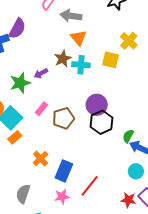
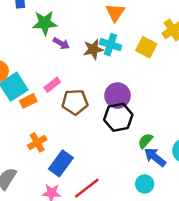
brown star: (63, 59) -> (93, 49), moved
purple arrow: (41, 73) -> (61, 43), turned -136
green star: (20, 83) -> (45, 23), moved
orange rectangle: (15, 137) -> (28, 101), moved

